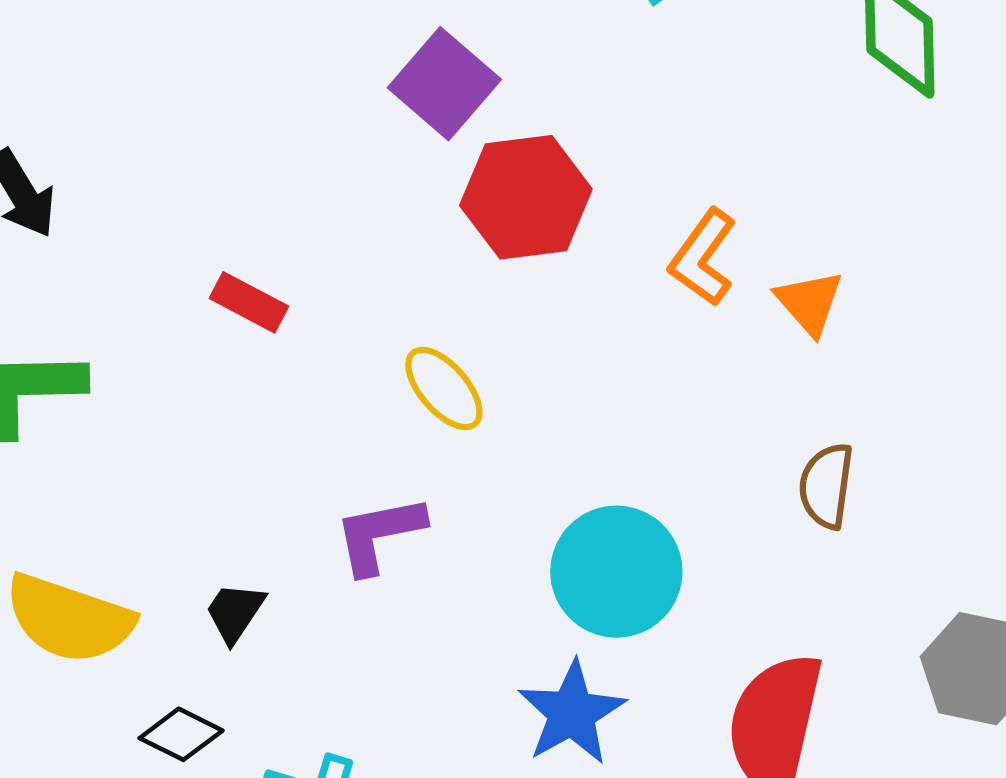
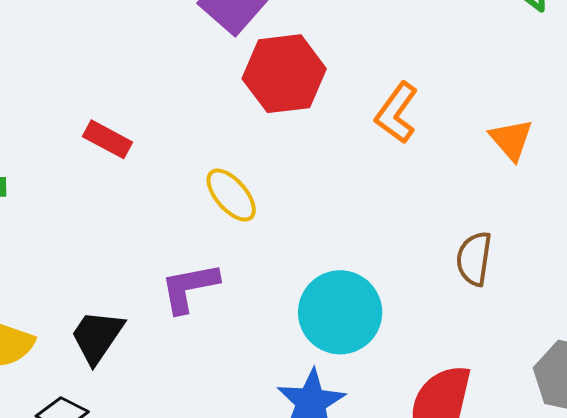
orange triangle: (809, 302) -> (511, 140), moved
black trapezoid: (235, 612) -> (97, 337), size x1.4

